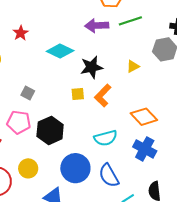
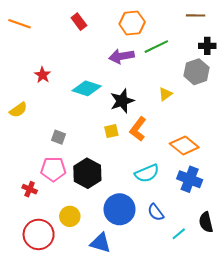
blue semicircle: (109, 175) -> (156, 212), size x0.7

